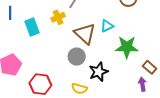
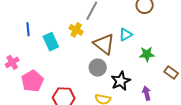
yellow cross: (58, 17) -> (76, 30), turned -32
green star: (127, 47) -> (147, 54), size x0.7
purple arrow: (142, 84) -> (147, 93), moved

